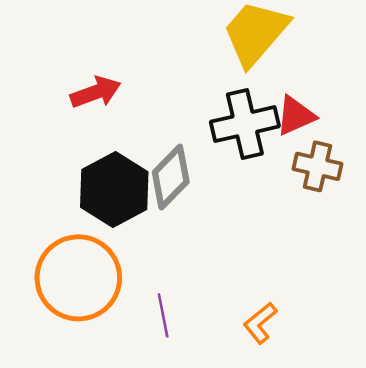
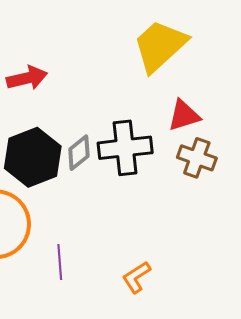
black cross: (245, 124) -> (125, 148), moved
gray diamond: (171, 177) -> (79, 153), size x0.7

